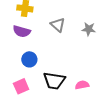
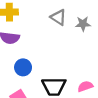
gray triangle: (58, 25) -> (58, 17), moved

